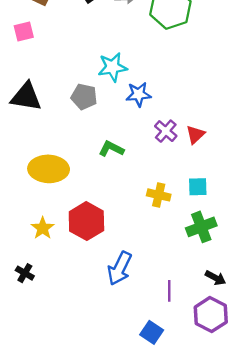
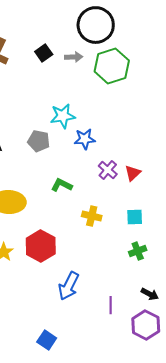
yellow cross: (159, 195) -> (92, 216), moved
green cross: (201, 227) -> (138, 251), size x0.7
blue square: (152, 332) -> (47, 340), moved

